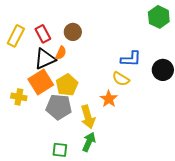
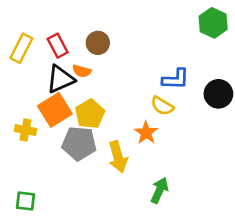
orange semicircle: (61, 53) -> (82, 71), turned 80
green arrow: (89, 142) -> (159, 190), moved
green square: (60, 150) -> (25, 201), moved

